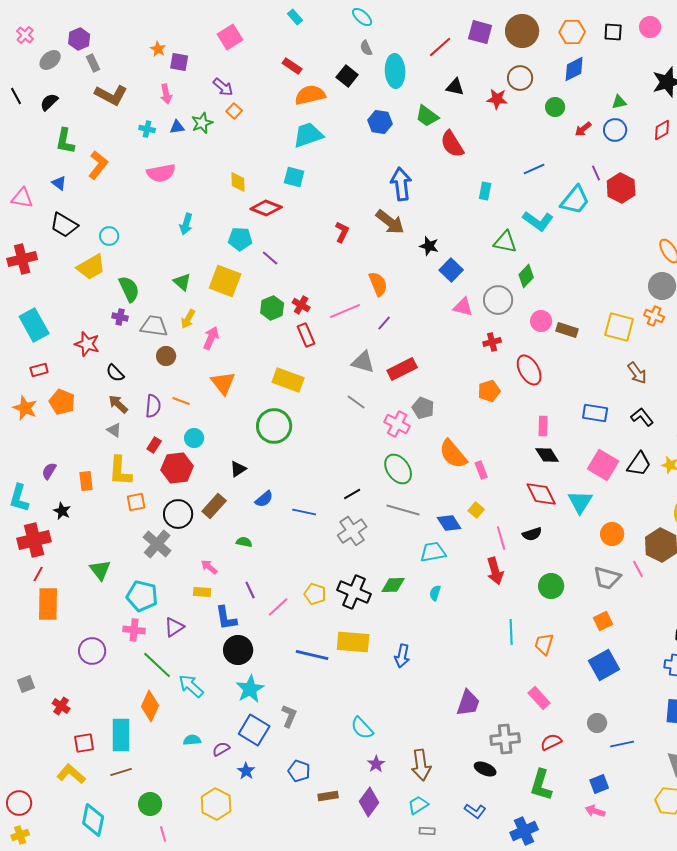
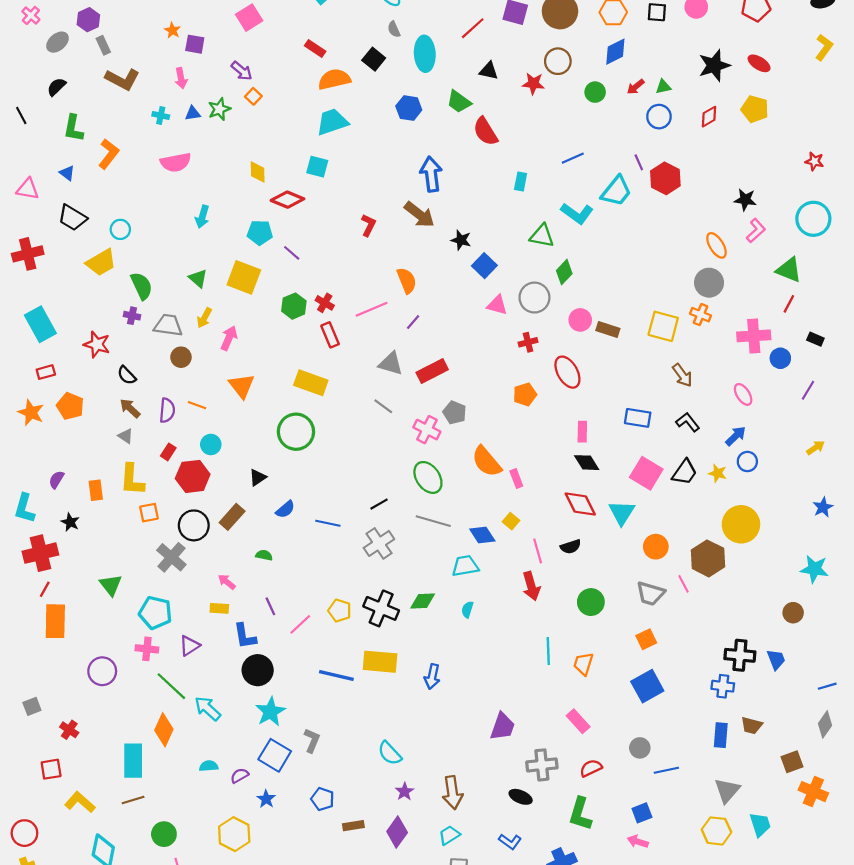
black line: (16, 96) -> (21, 116), moved
red arrow: (583, 129) -> (636, 87), moved
red square: (84, 743) -> (51, 769), moved

